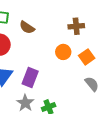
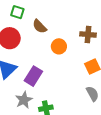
orange circle: (63, 52) -> (59, 46), moved

